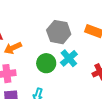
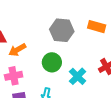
cyan cross: (69, 58) -> (78, 76), moved

